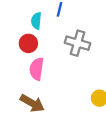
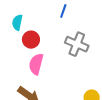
cyan semicircle: (36, 21) -> (17, 22), moved

